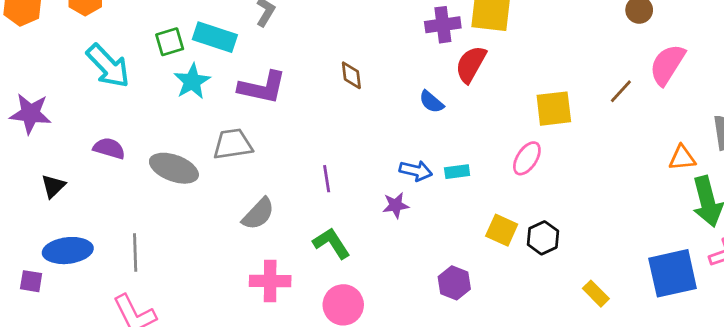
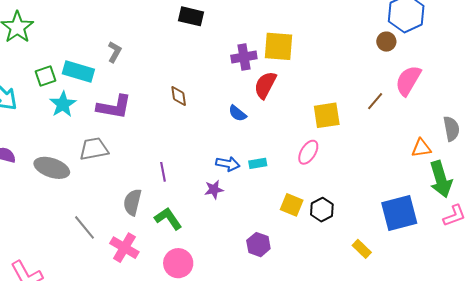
gray semicircle: (258, 214) -> (132, 202), moved, turned 152
gray line: (135, 252) -> (84, 227), moved, turned -36
blue square: (673, 273) -> (399, 213), moved
pink cross: (270, 281) -> (124, 248), turned 32

